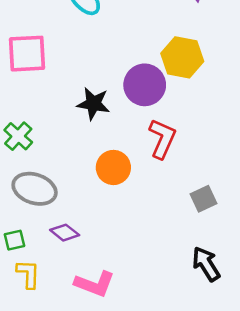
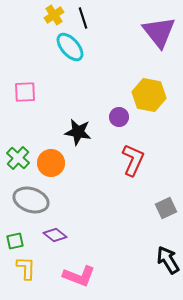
pink square: (27, 54) -> (25, 92), size x0.7
purple circle: (145, 85) -> (119, 117), size x0.6
orange circle: (113, 167) -> (51, 163), moved

